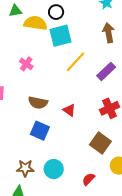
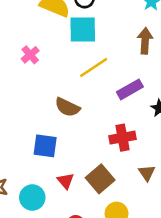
brown semicircle: (38, 103) -> (67, 107), moved
red triangle: (69, 110) -> (66, 181), moved
blue square: (40, 131) -> (45, 146), moved, turned -30

